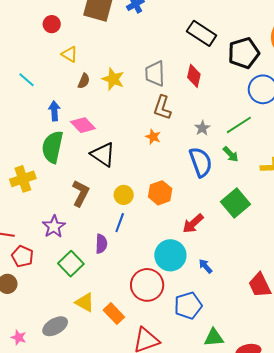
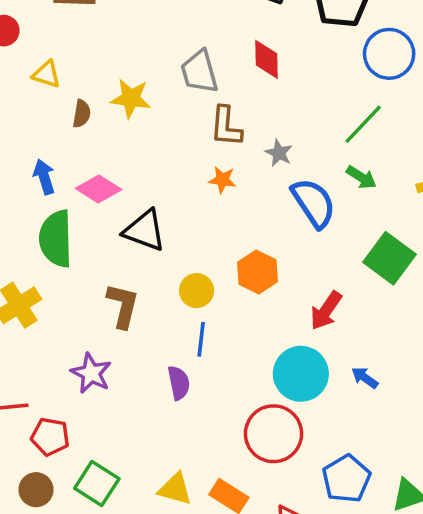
gray star: (202, 128) -> (279, 153), moved
green square: (71, 264) -> (97, 483), moved
blue pentagon: (188, 306) -> (346, 479), moved

